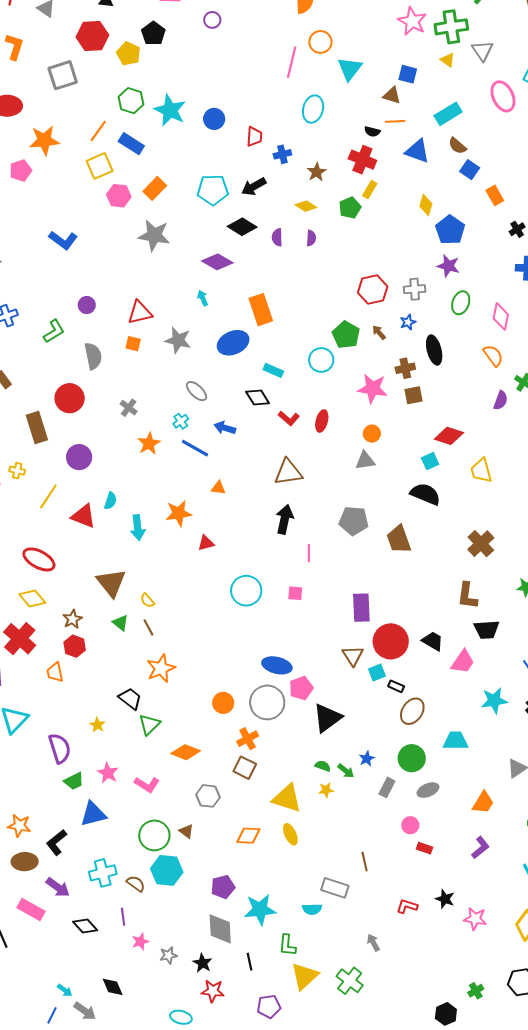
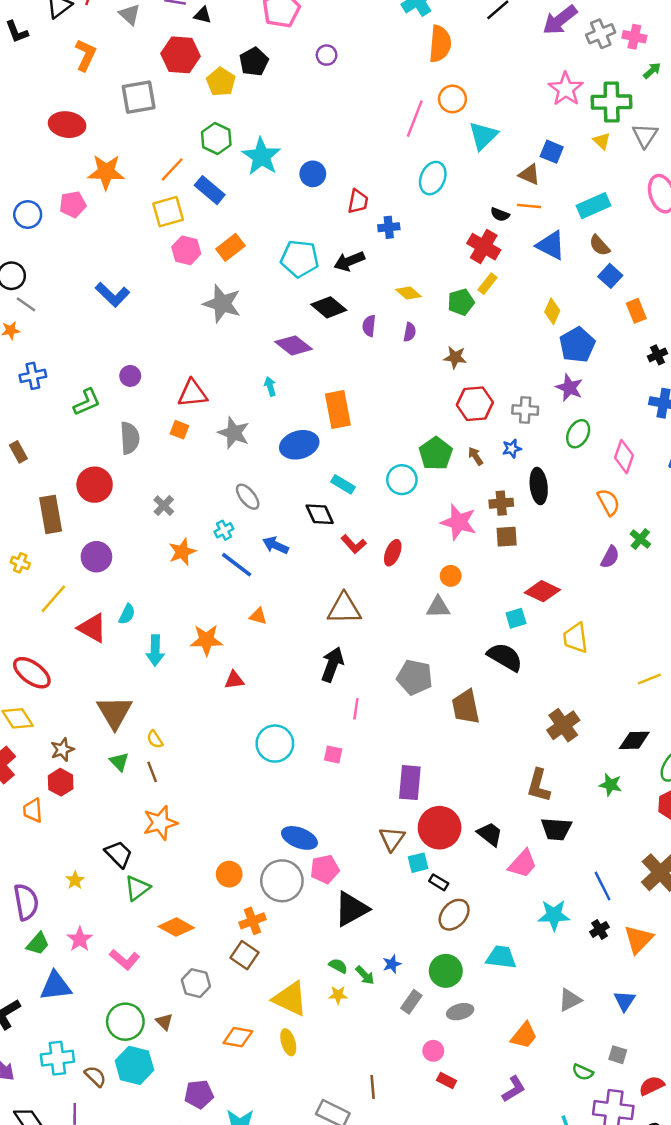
brown star: (317, 172) -> (455, 357), moved, turned 30
green trapezoid: (74, 781) -> (38, 944), turned -30

